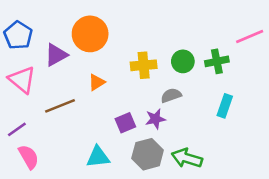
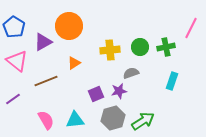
pink line: (250, 37) -> (191, 28), turned -40
pink semicircle: (29, 157) -> (46, 120), moved
green arrow: (187, 158) -> (143, 121), turned 130

